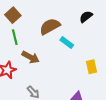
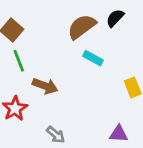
brown semicircle: (50, 26) -> (82, 27), moved

